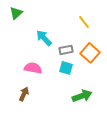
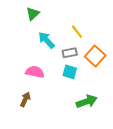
green triangle: (16, 13) -> (33, 14), moved
yellow line: (84, 22) -> (77, 32), moved

